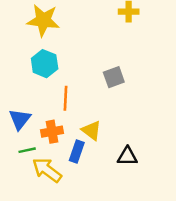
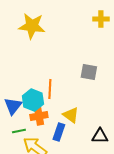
cyan hexagon: (45, 64) -> (33, 100), moved
gray square: (114, 77) -> (89, 72), turned 30

